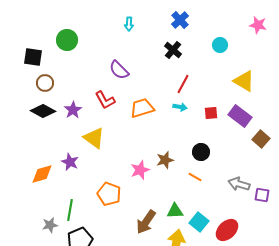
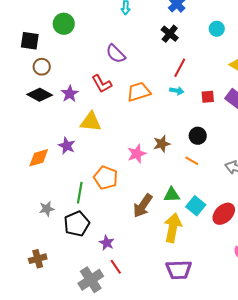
yellow triangle: (94, 138) -> (91, 122), turned -30
green line: (70, 210) -> (80, 193), moved

